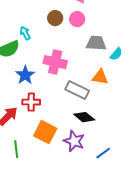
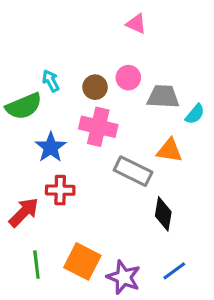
brown circle: (55, 18) -> (95, 87), moved
pink circle: (77, 19) -> (128, 78), moved
black diamond: (84, 117) -> (163, 214), moved, turned 60
orange square: (45, 132) -> (82, 261), moved
purple star: (74, 141) -> (124, 277), moved

